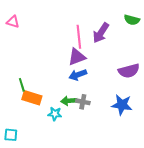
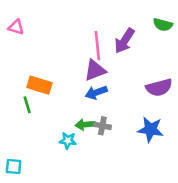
orange rectangle: (32, 98) -> (39, 85), moved

